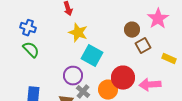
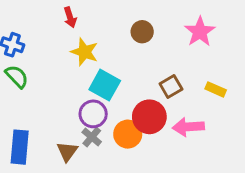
brown circle: (132, 30) -> (142, 32), moved
brown square: (143, 46) -> (171, 87), moved
purple circle: (73, 76) -> (93, 114), moved

